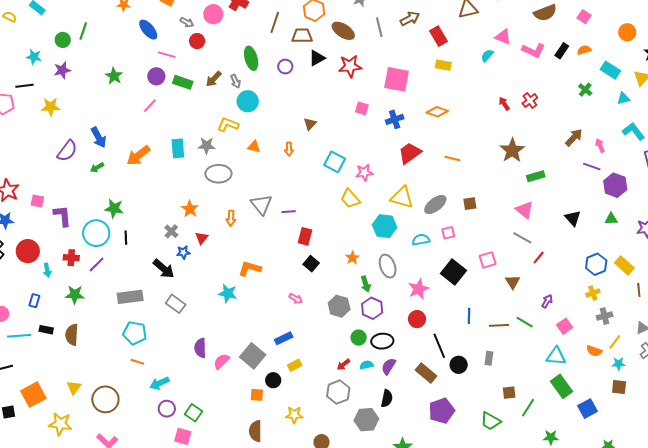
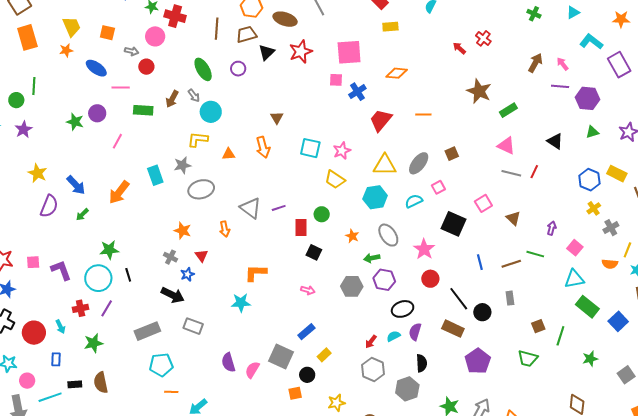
purple circle: (156, 76) -> (97, 113), moved
yellow star: (51, 107) -> (37, 173), moved, turned -30
pink square: (362, 108) -> (336, 80), moved
orange arrow: (289, 149) -> (263, 147), size x1.5
red circle: (28, 251) -> (34, 333), moved
red line: (539, 258) -> (534, 172), moved
green arrow: (366, 284) -> (372, 258), turned 112
green circle: (359, 338) -> (322, 214), moved

